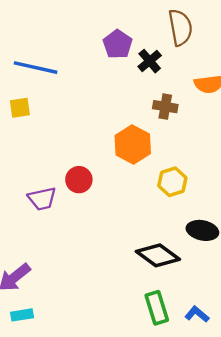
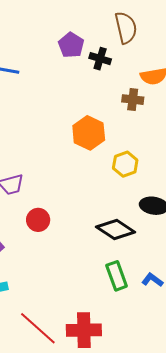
black cross: (150, 61) -> (100, 59), turned -30
brown cross: (165, 107) -> (133, 100), moved
red circle: (79, 180) -> (38, 220), moved

